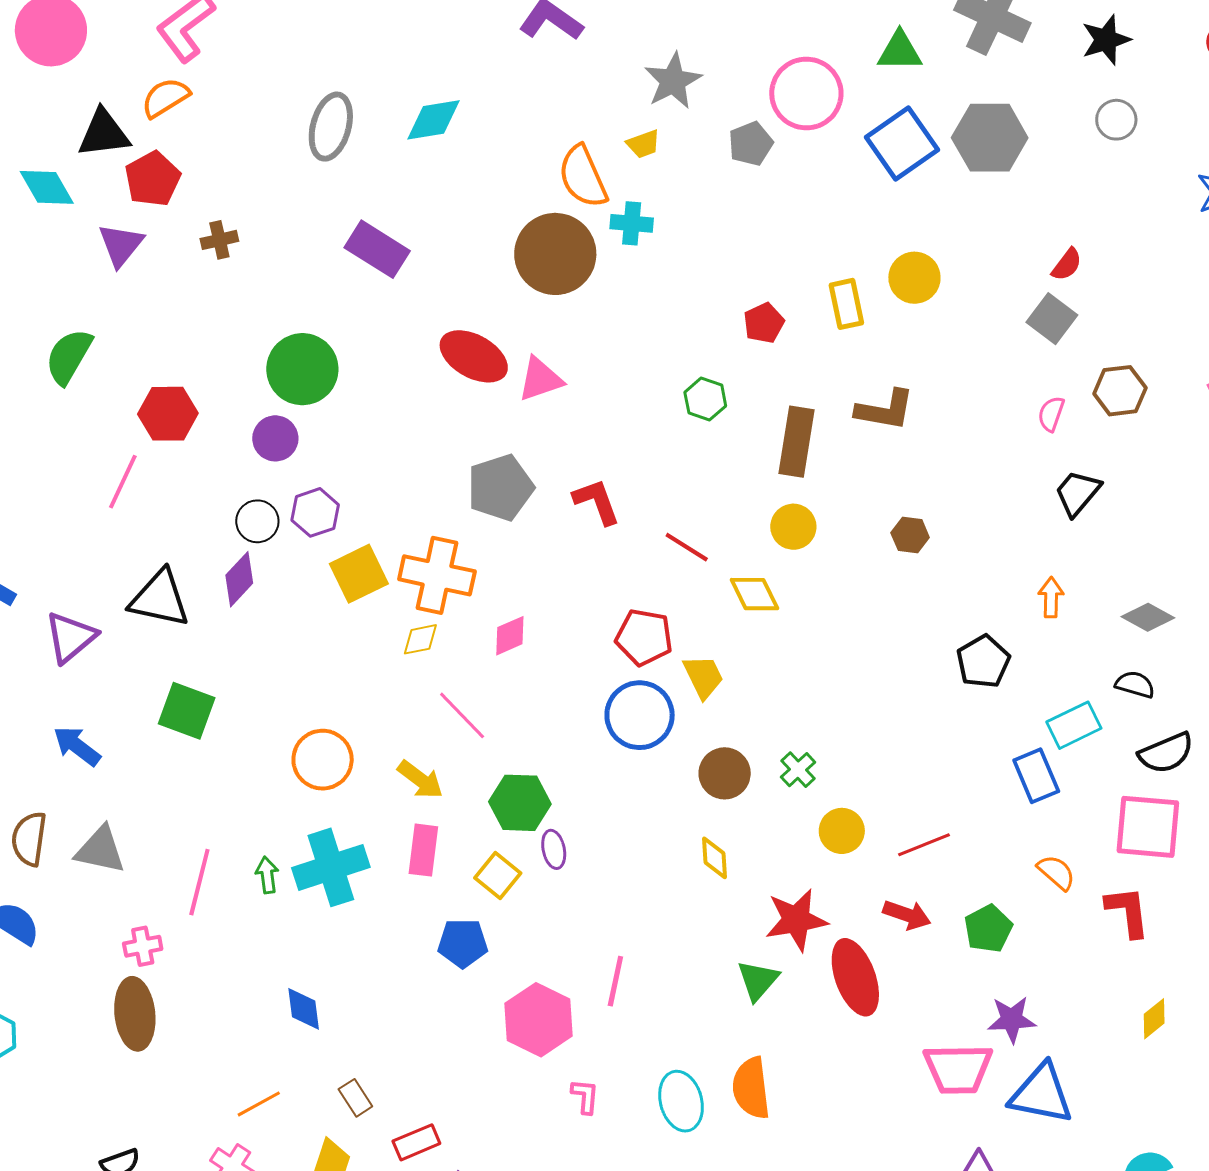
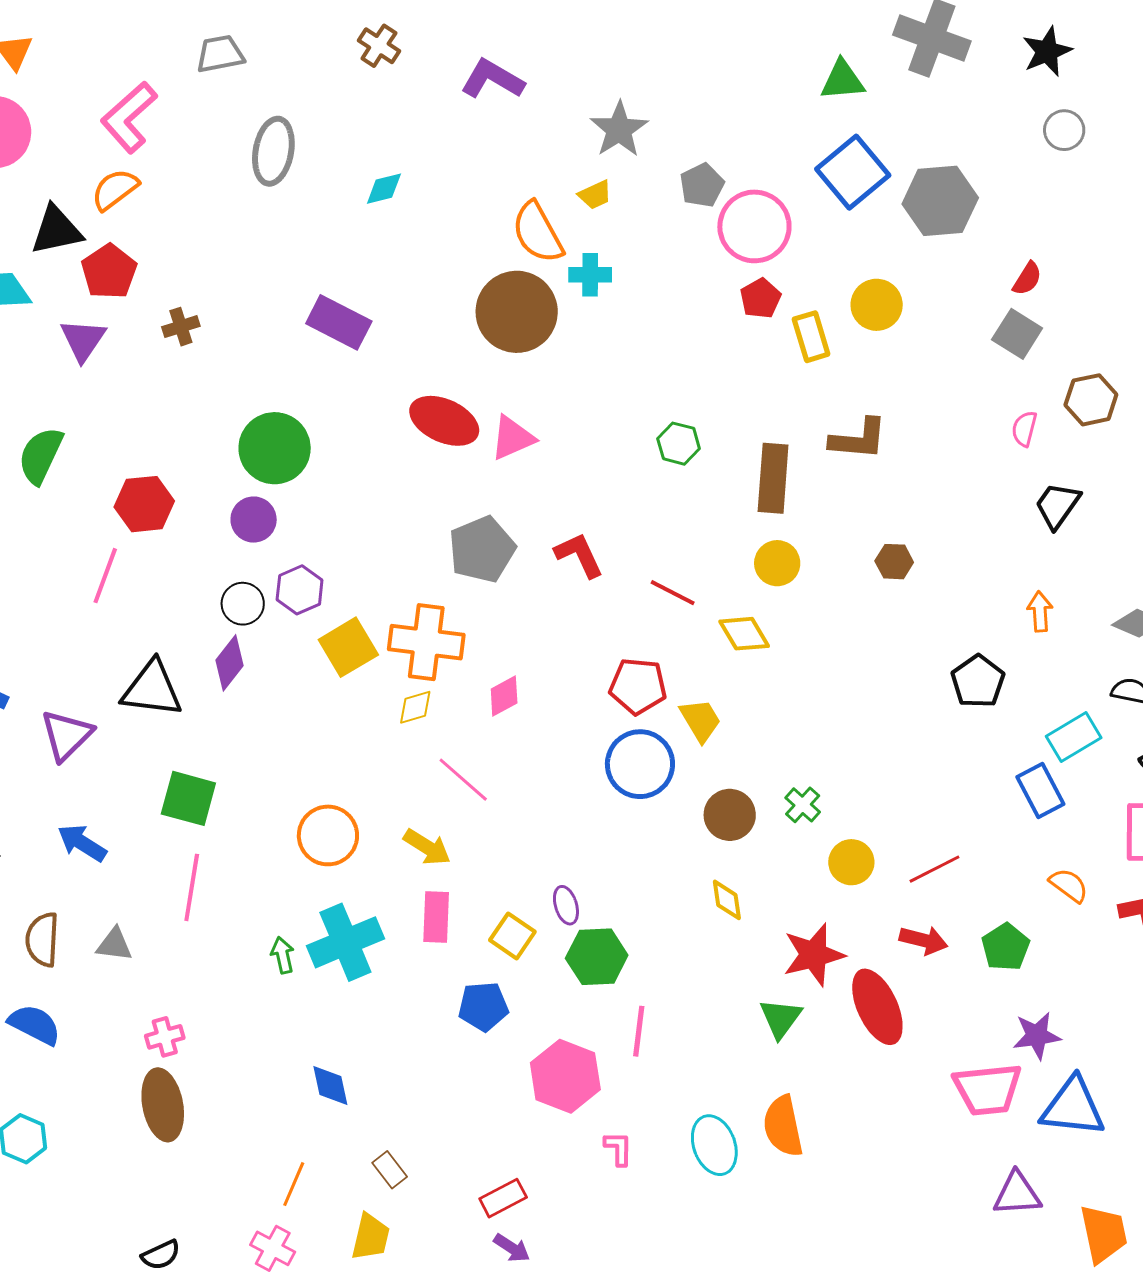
pink circle: (806, 93) -> (754, 226), moved
cyan diamond: (434, 120) -> (384, 189), size x0.7
gray ellipse: (331, 127) -> (273, 151), moved
gray hexagon: (990, 138) -> (940, 201), moved
red pentagon: (764, 323) -> (761, 298), moved
green hexagon: (520, 803) -> (597, 957), moved
gray triangle: (100, 850) -> (114, 944), size x0.7
pink line: (199, 882) -> (192, 887), moved
orange line: (259, 1104) -> (294, 1184), turned -33
red rectangle: (416, 1142) -> (503, 1198), moved

